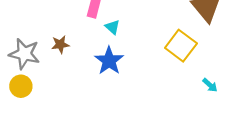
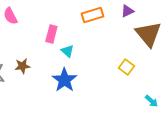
yellow square: (181, 46) -> (126, 67), size x0.6

